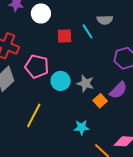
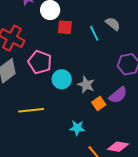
gray semicircle: (105, 20) -> (113, 24), turned -147
red square: (64, 36) -> (65, 27), moved
yellow line: (34, 115) -> (31, 110), turned 50

